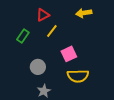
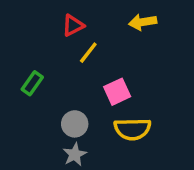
green rectangle: (23, 36) -> (32, 83), moved
gray circle: (38, 67) -> (75, 124), moved

